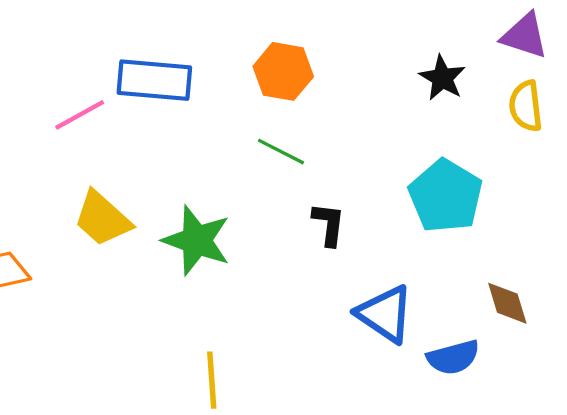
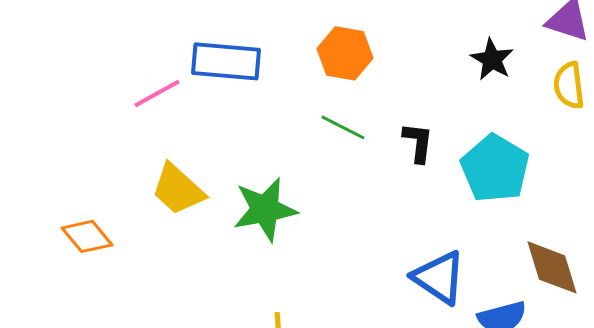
black L-shape: (329, 224) -> (418, 142), moved
green star: (197, 240) -> (265, 209), turned -30
brown diamond: (507, 303) -> (552, 267), size x1.4

